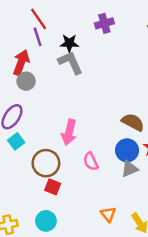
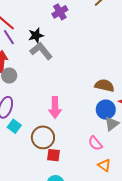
pink semicircle: (91, 161) -> (95, 143), moved

